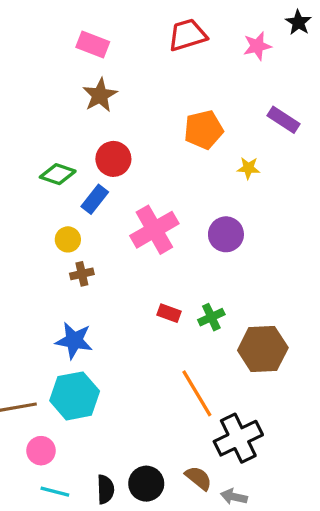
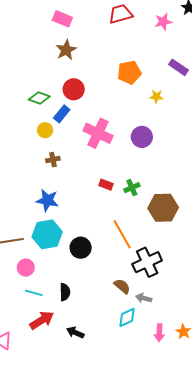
pink cross: (154, 230) -> (98, 133), turned -36
yellow circle: (68, 239) -> (45, 130), moved
black circle: (146, 484) -> (81, 248), moved

